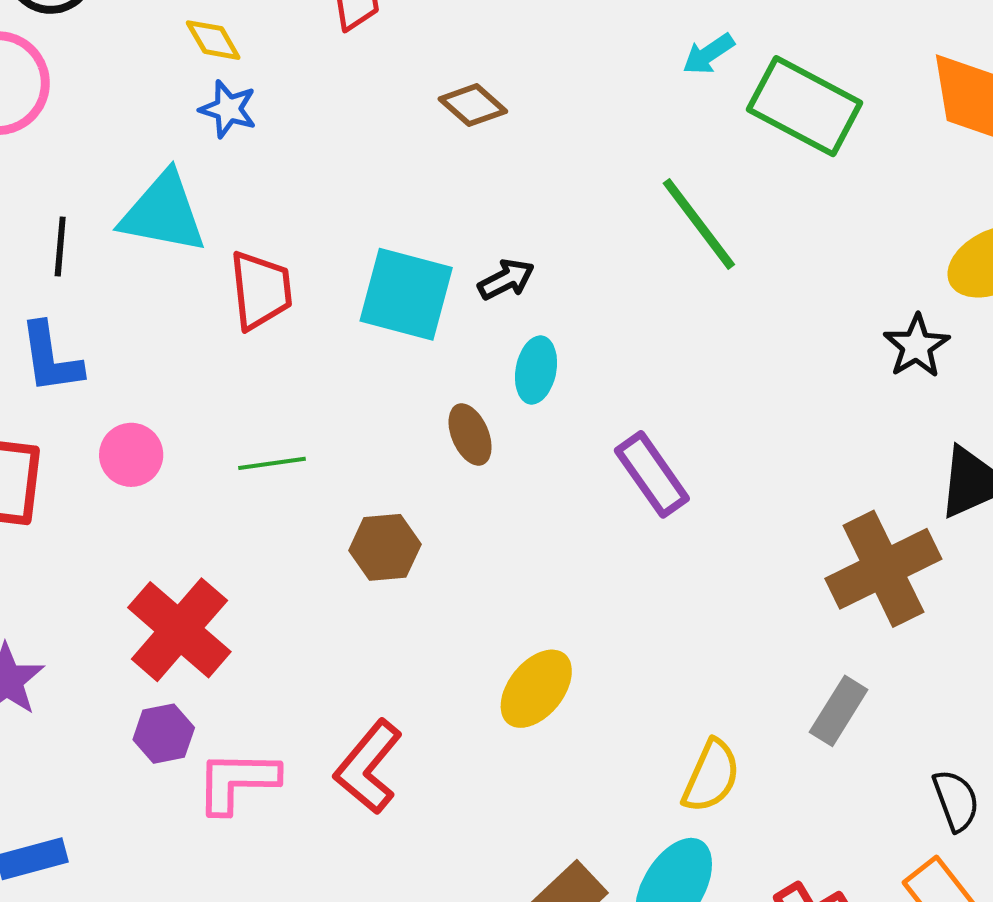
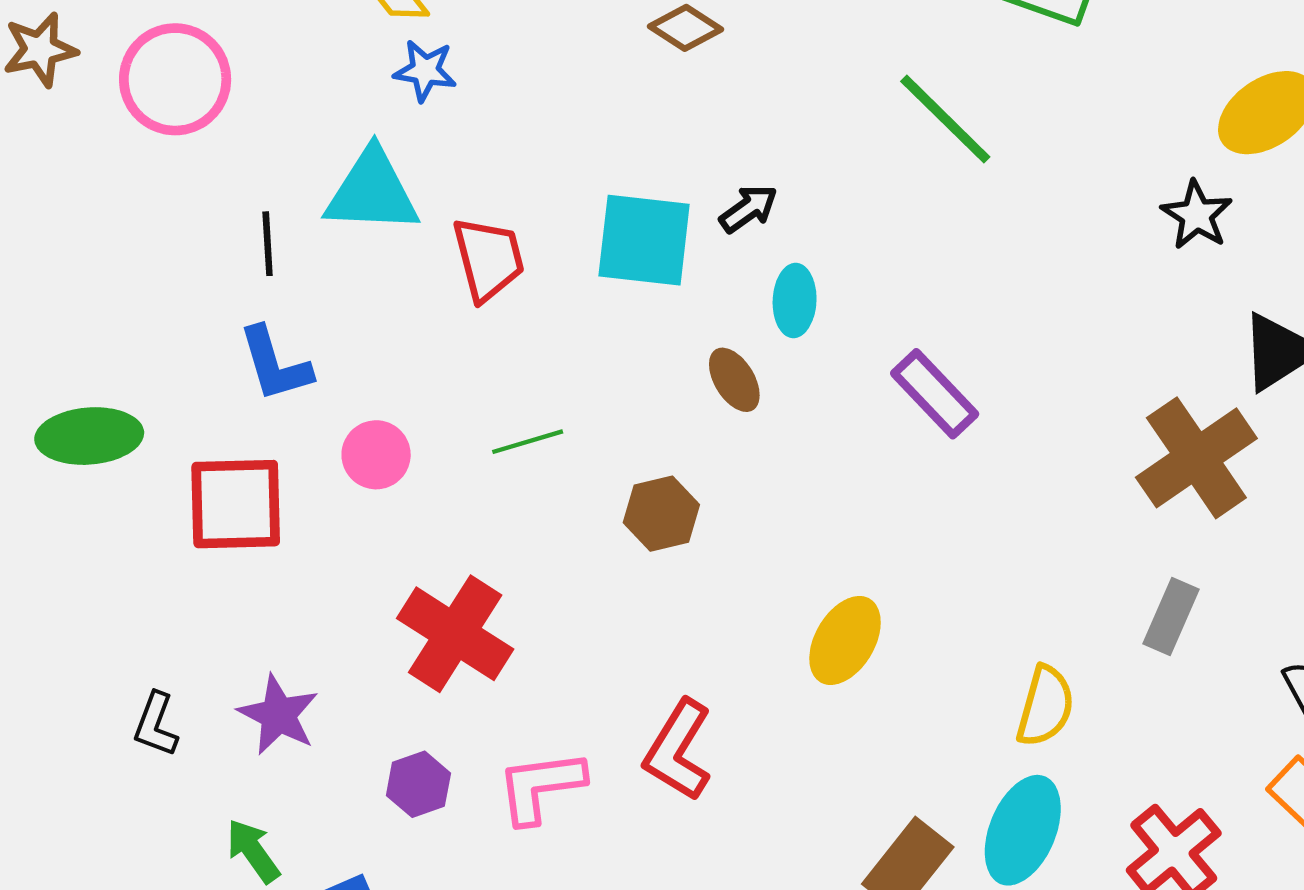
purple hexagon: (164, 734) -> (418, 784), moved

